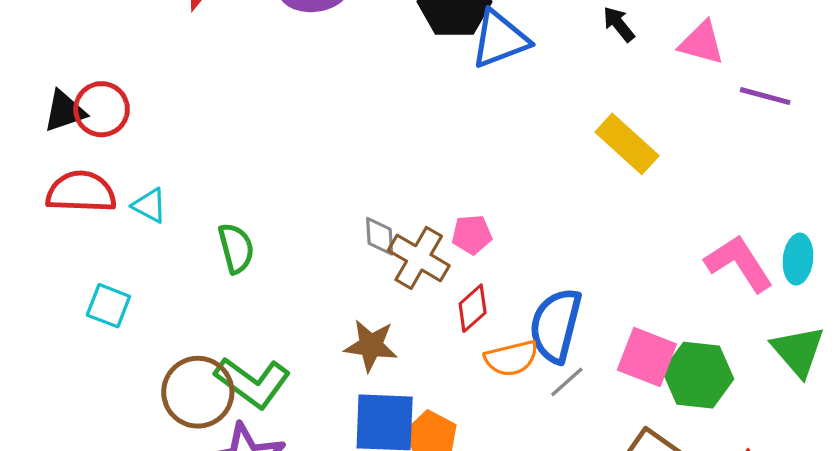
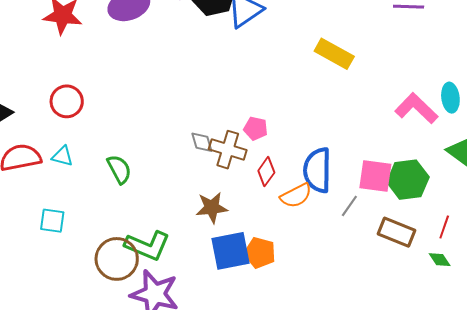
red circle: (102, 109) -> (67, 101), moved
pink pentagon: (472, 235) -> (256, 128), turned 30
gray line: (567, 382) -> (349, 206), moved

